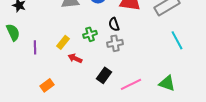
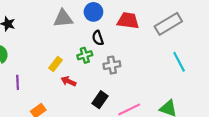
black semicircle: (114, 24) -> (98, 38), moved
purple line: (35, 47) -> (18, 82), moved

